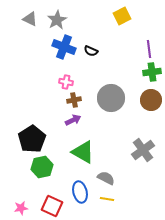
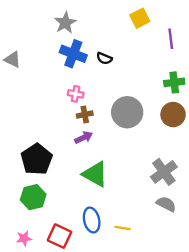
gray triangle: (30, 19) -> (13, 59), moved
purple line: (149, 49) -> (171, 39), moved
green hexagon: (42, 167) -> (33, 197), moved
gray semicircle: (106, 178) -> (166, 204), moved

